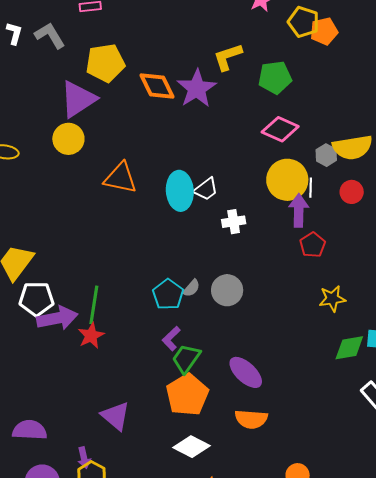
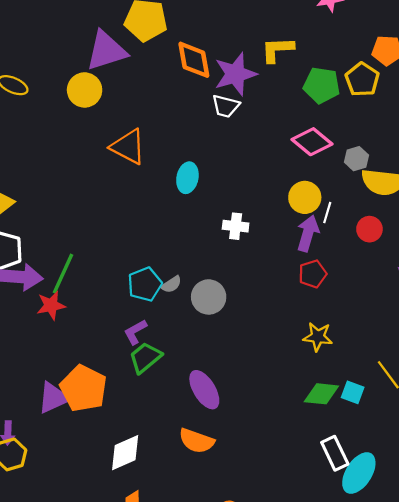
yellow pentagon: (303, 22) -> (362, 79), moved
gray hexagon: (326, 155) -> (356, 159), moved
yellow circle: (287, 180) -> (305, 197), size x0.7
white trapezoid: (206, 189) -> (226, 106), moved, turned 36
cyan ellipse: (180, 191) -> (187, 178), size x0.7
orange pentagon: (187, 395) -> (84, 388), moved, turned -30
purple triangle: (115, 416) -> (53, 398), turned 40
white diamond: (192, 447) -> (125, 453), turned -66

